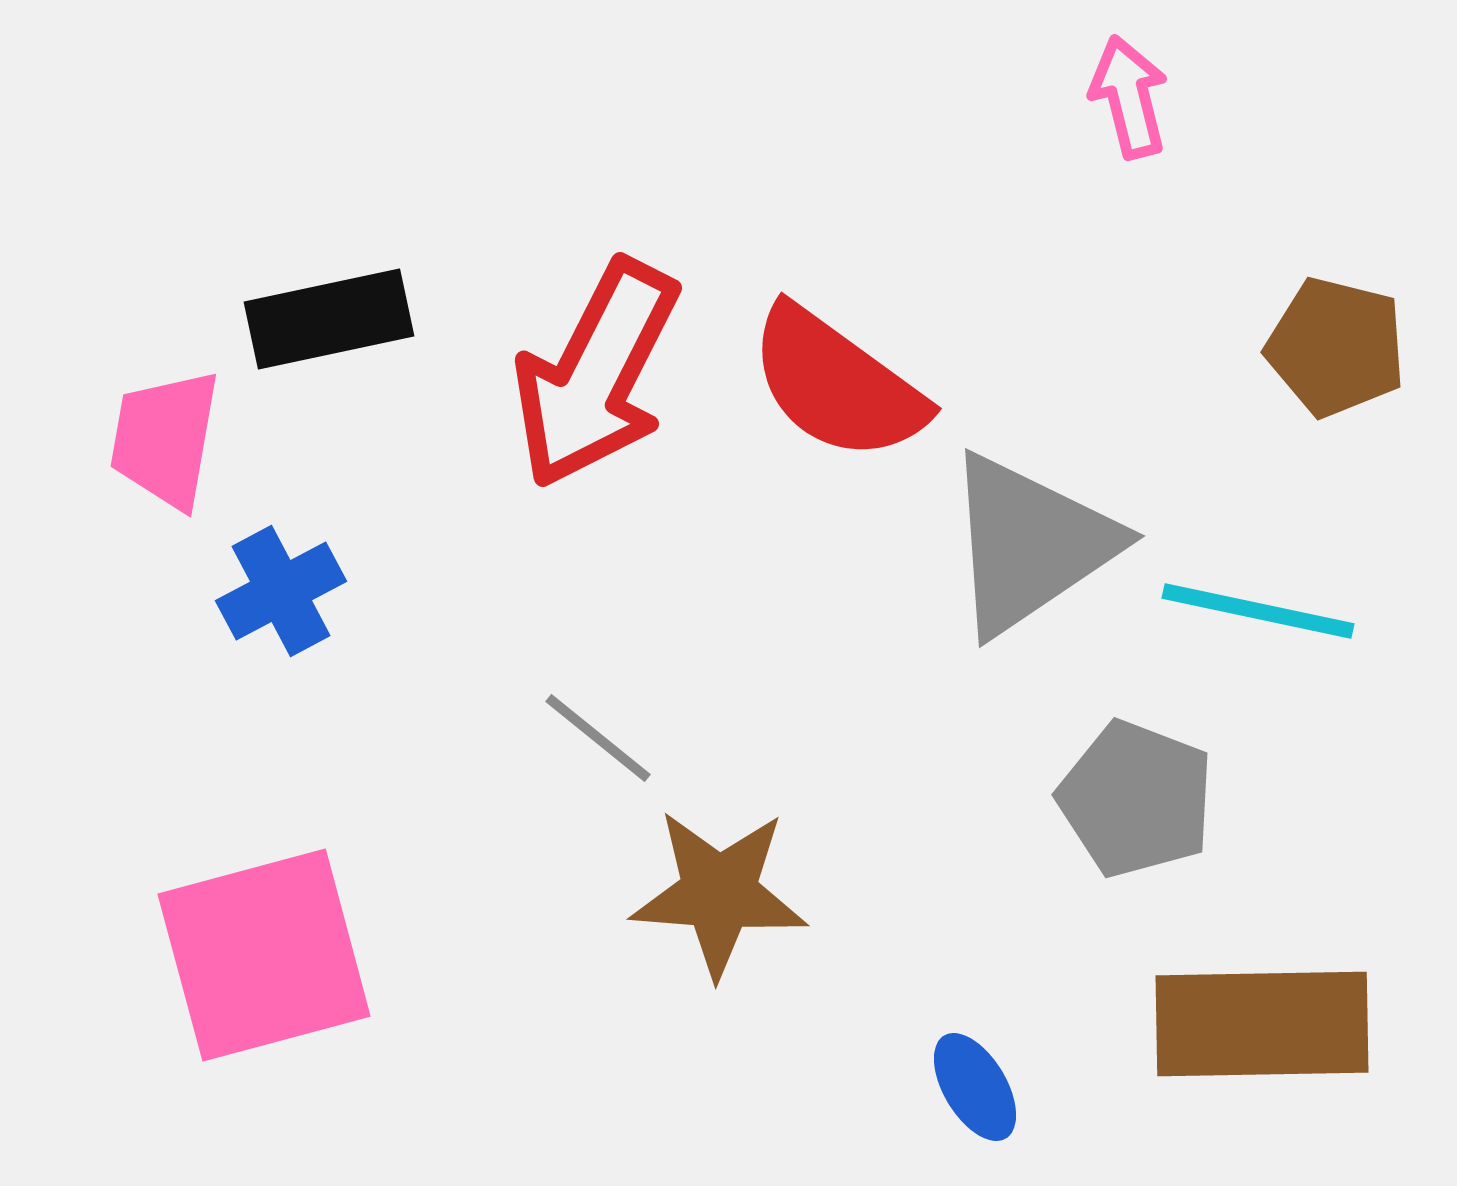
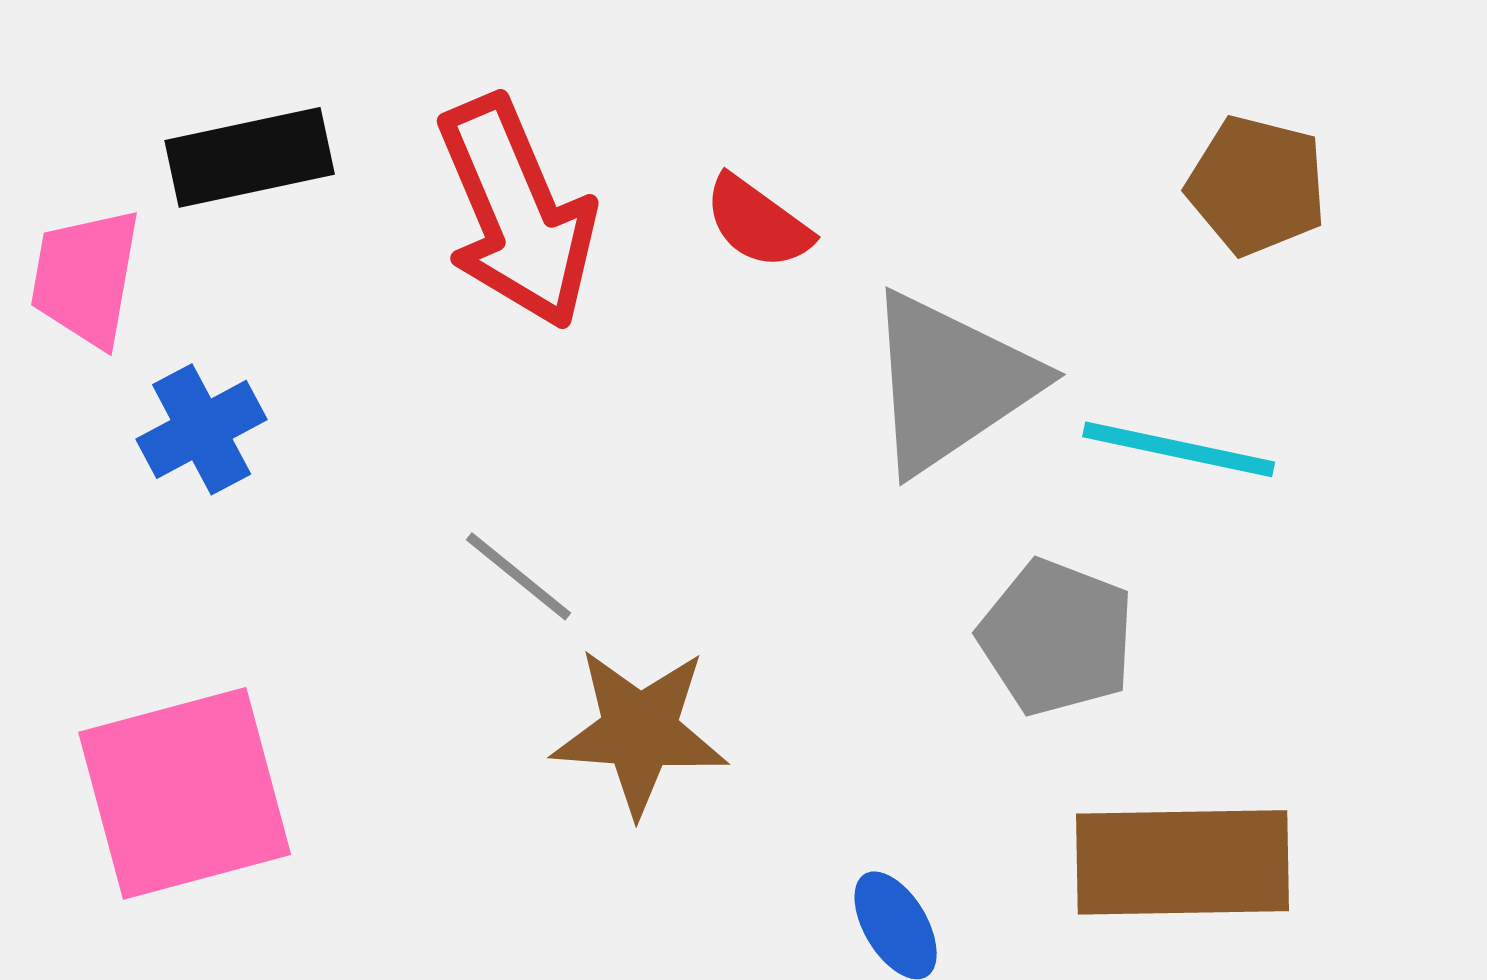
red arrow: (596, 374) -> (517, 212), turned -50
red semicircle: (837, 384) -> (758, 222), size x0.6

